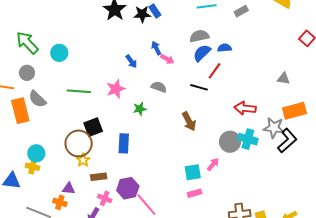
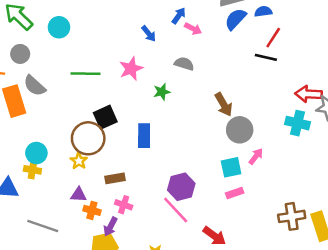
blue arrow: (156, 48) -> (179, 16), turned 64
red line: (215, 71) -> (273, 38), moved
black line: (199, 87) -> (266, 57), moved
red arrow: (245, 108) -> (308, 94), moved
gray circle: (230, 142) -> (240, 130), moved
yellow star: (83, 160) -> (79, 161), moved
purple hexagon: (128, 188) -> (181, 187), moved
orange cross: (60, 202) -> (92, 210), moved

